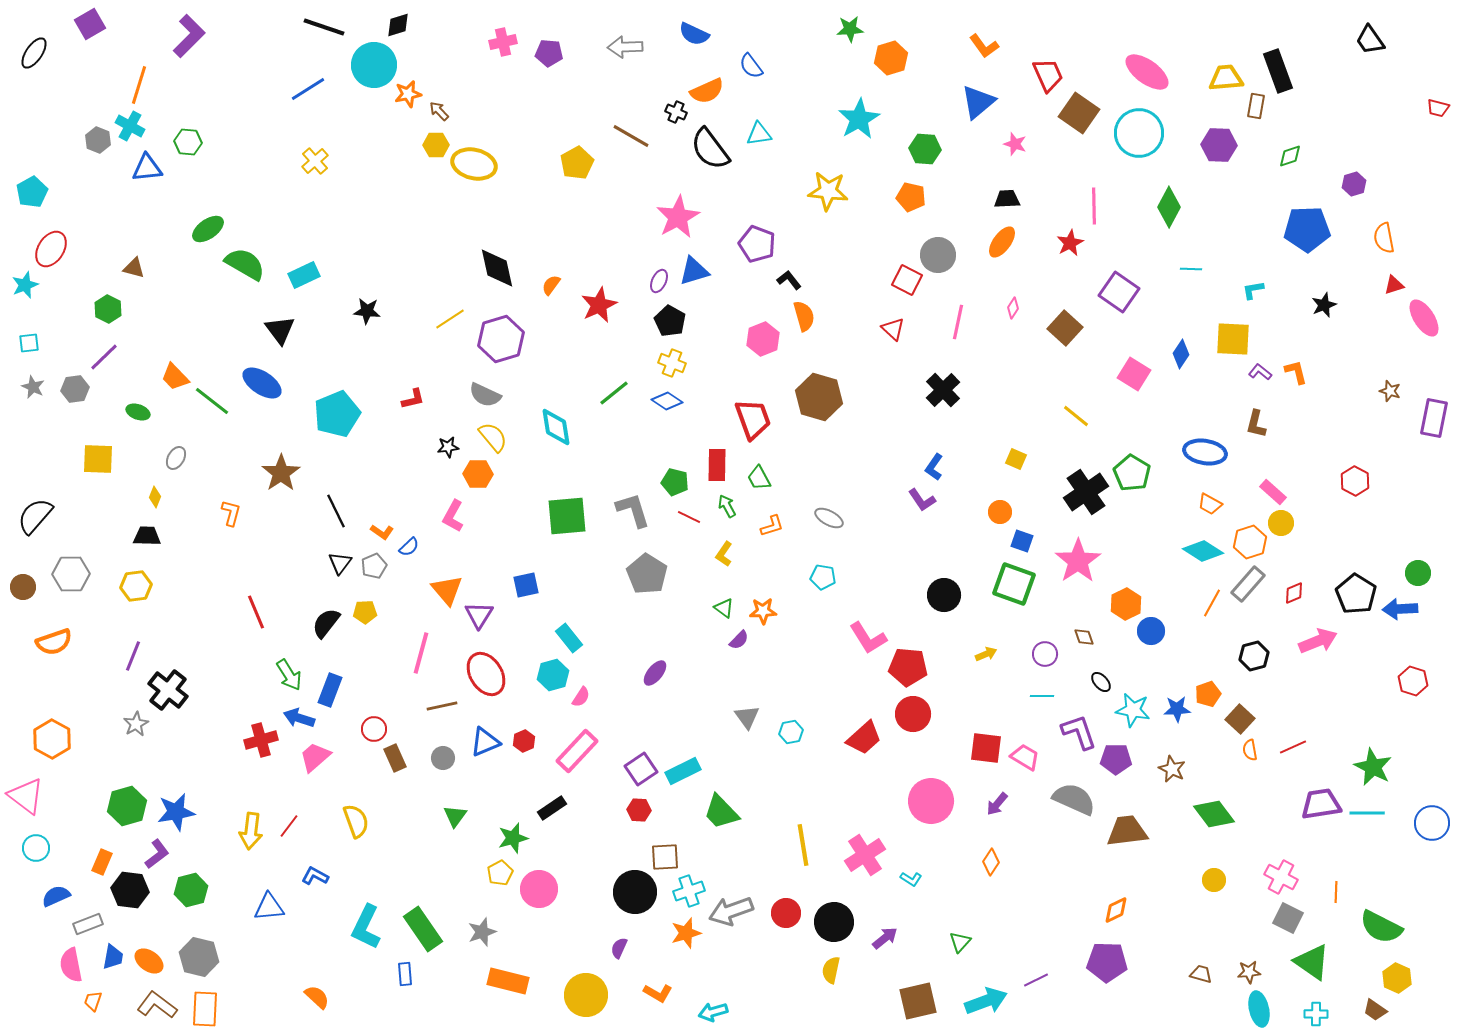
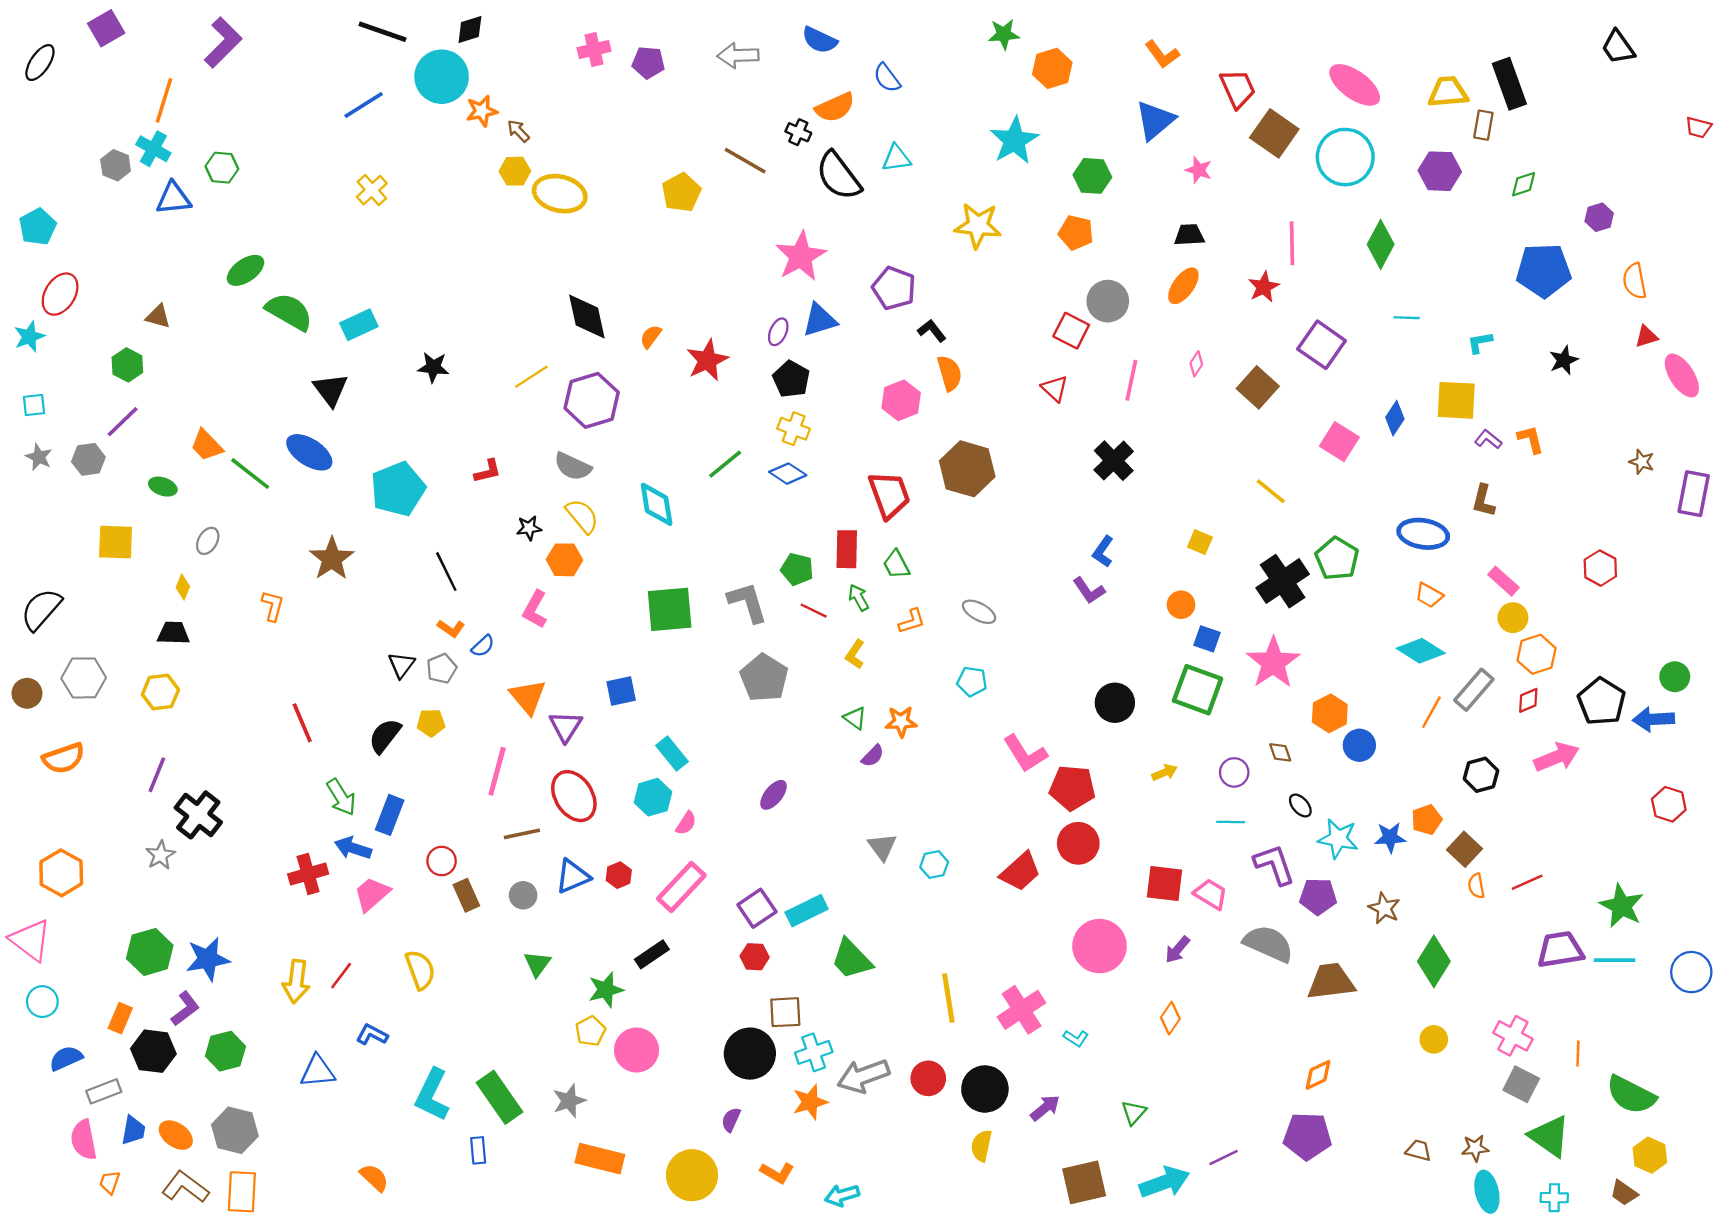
black line: (336, 511) -> (446, 572), moved
orange hexagon: (1250, 542) -> (1537, 654), moved
green diamond: (1214, 814) -> (1434, 961), turned 69

